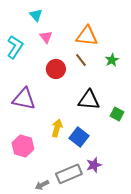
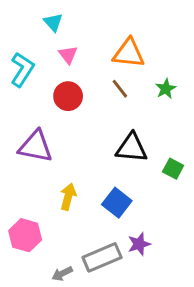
red circle: (56, 69) -> (68, 96), moved
yellow arrow: (57, 128) -> (68, 197), moved
pink hexagon: (23, 146) -> (25, 235), moved

